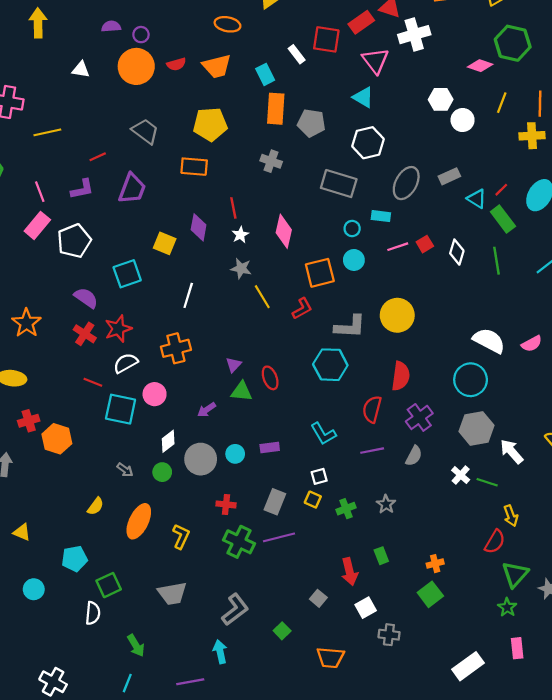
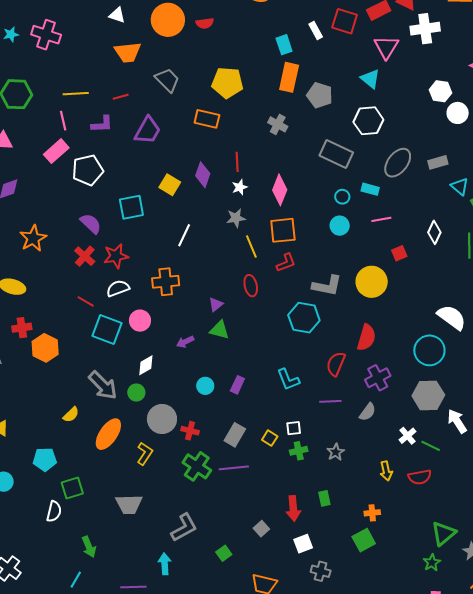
orange trapezoid: (217, 66) -> (128, 52), moved
yellow line: (47, 132) -> (76, 94), moved
red square: (425, 244) -> (399, 253), moved
gray star: (241, 268) -> (236, 218), turned -30
orange square: (320, 273) -> (283, 230), moved
red ellipse: (270, 378) -> (251, 286), moved
purple rectangle: (270, 448) -> (237, 385), turned -66
gray circle: (201, 459) -> (162, 419), moved
gray arrow: (125, 470) -> (103, 385), size x2.0
white square: (319, 476) -> (294, 428), moved
yellow arrow: (511, 516) -> (386, 471), moved
red semicircle: (495, 542) -> (420, 477), moved, turned 40

